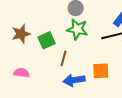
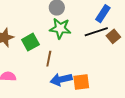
orange square: (101, 71) -> (81, 82), moved

